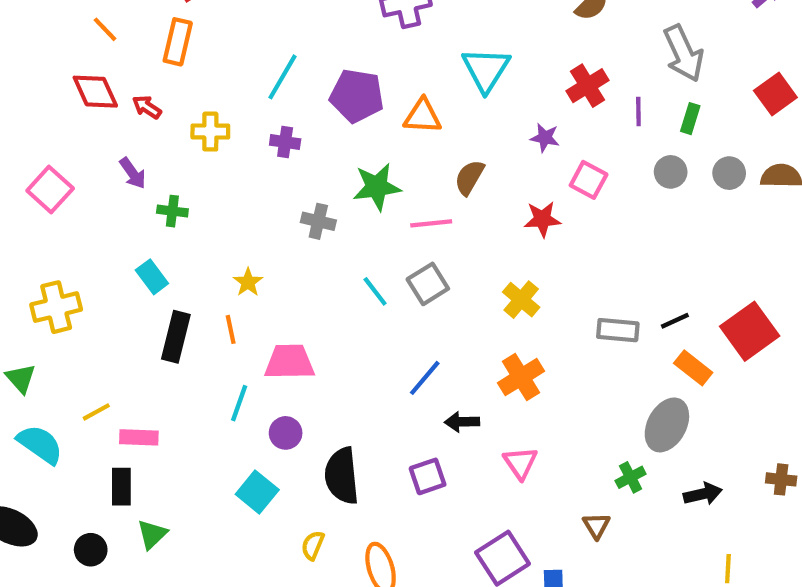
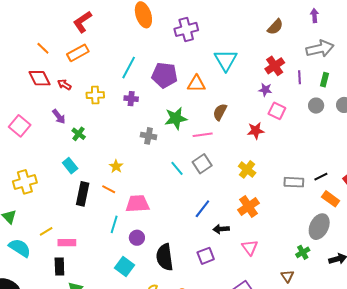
orange rectangle: (178, 42) -> (78, 53), turned 50
gray arrow: (684, 53) -> (320, 49), turned -76
purple star: (545, 138) -> (265, 90), moved
green cross: (172, 211) -> (79, 134), turned 32
orange line: (231, 329) -> (109, 189), turned -48

